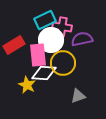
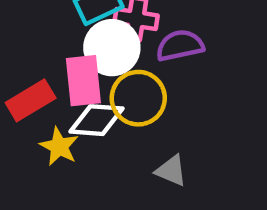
red rectangle: (14, 45) -> (31, 100), moved
gray triangle: (78, 96) -> (171, 171), turned 42

